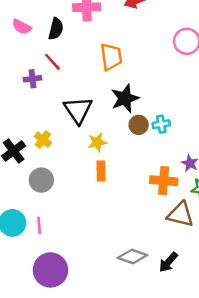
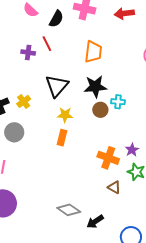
cyan cross: (161, 124) -> (118, 102), moved
brown triangle: (180, 214) -> (114, 187), size x0.6

